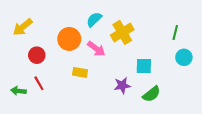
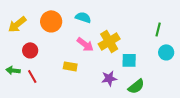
cyan semicircle: (94, 19) -> (83, 17), turned 63
yellow cross: (122, 32) -> (109, 41), moved
orange circle: (69, 39) -> (51, 21), moved
green arrow: (18, 91) -> (13, 70), moved

